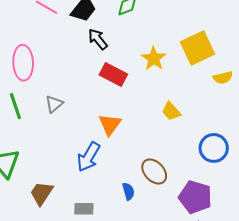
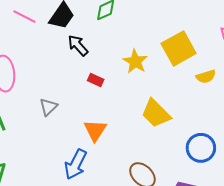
red rectangle: (113, 74) -> (96, 80), size x0.6
gray triangle: (54, 104) -> (48, 107), moved
yellow trapezoid: (171, 111) -> (156, 113), size x1.5

